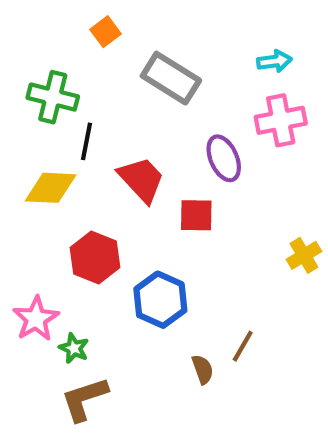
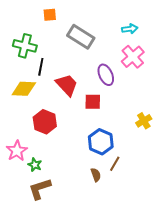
orange square: (106, 32) -> (50, 15), turned 32
pink cross: (281, 120) -> (133, 57), turned -30
blue hexagon: (160, 300) -> (101, 142), moved

